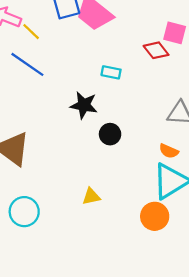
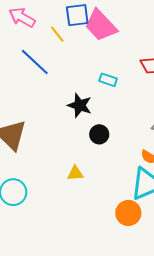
yellow line: (31, 32) -> (57, 34), moved
yellow triangle: (91, 196) -> (75, 173), moved

